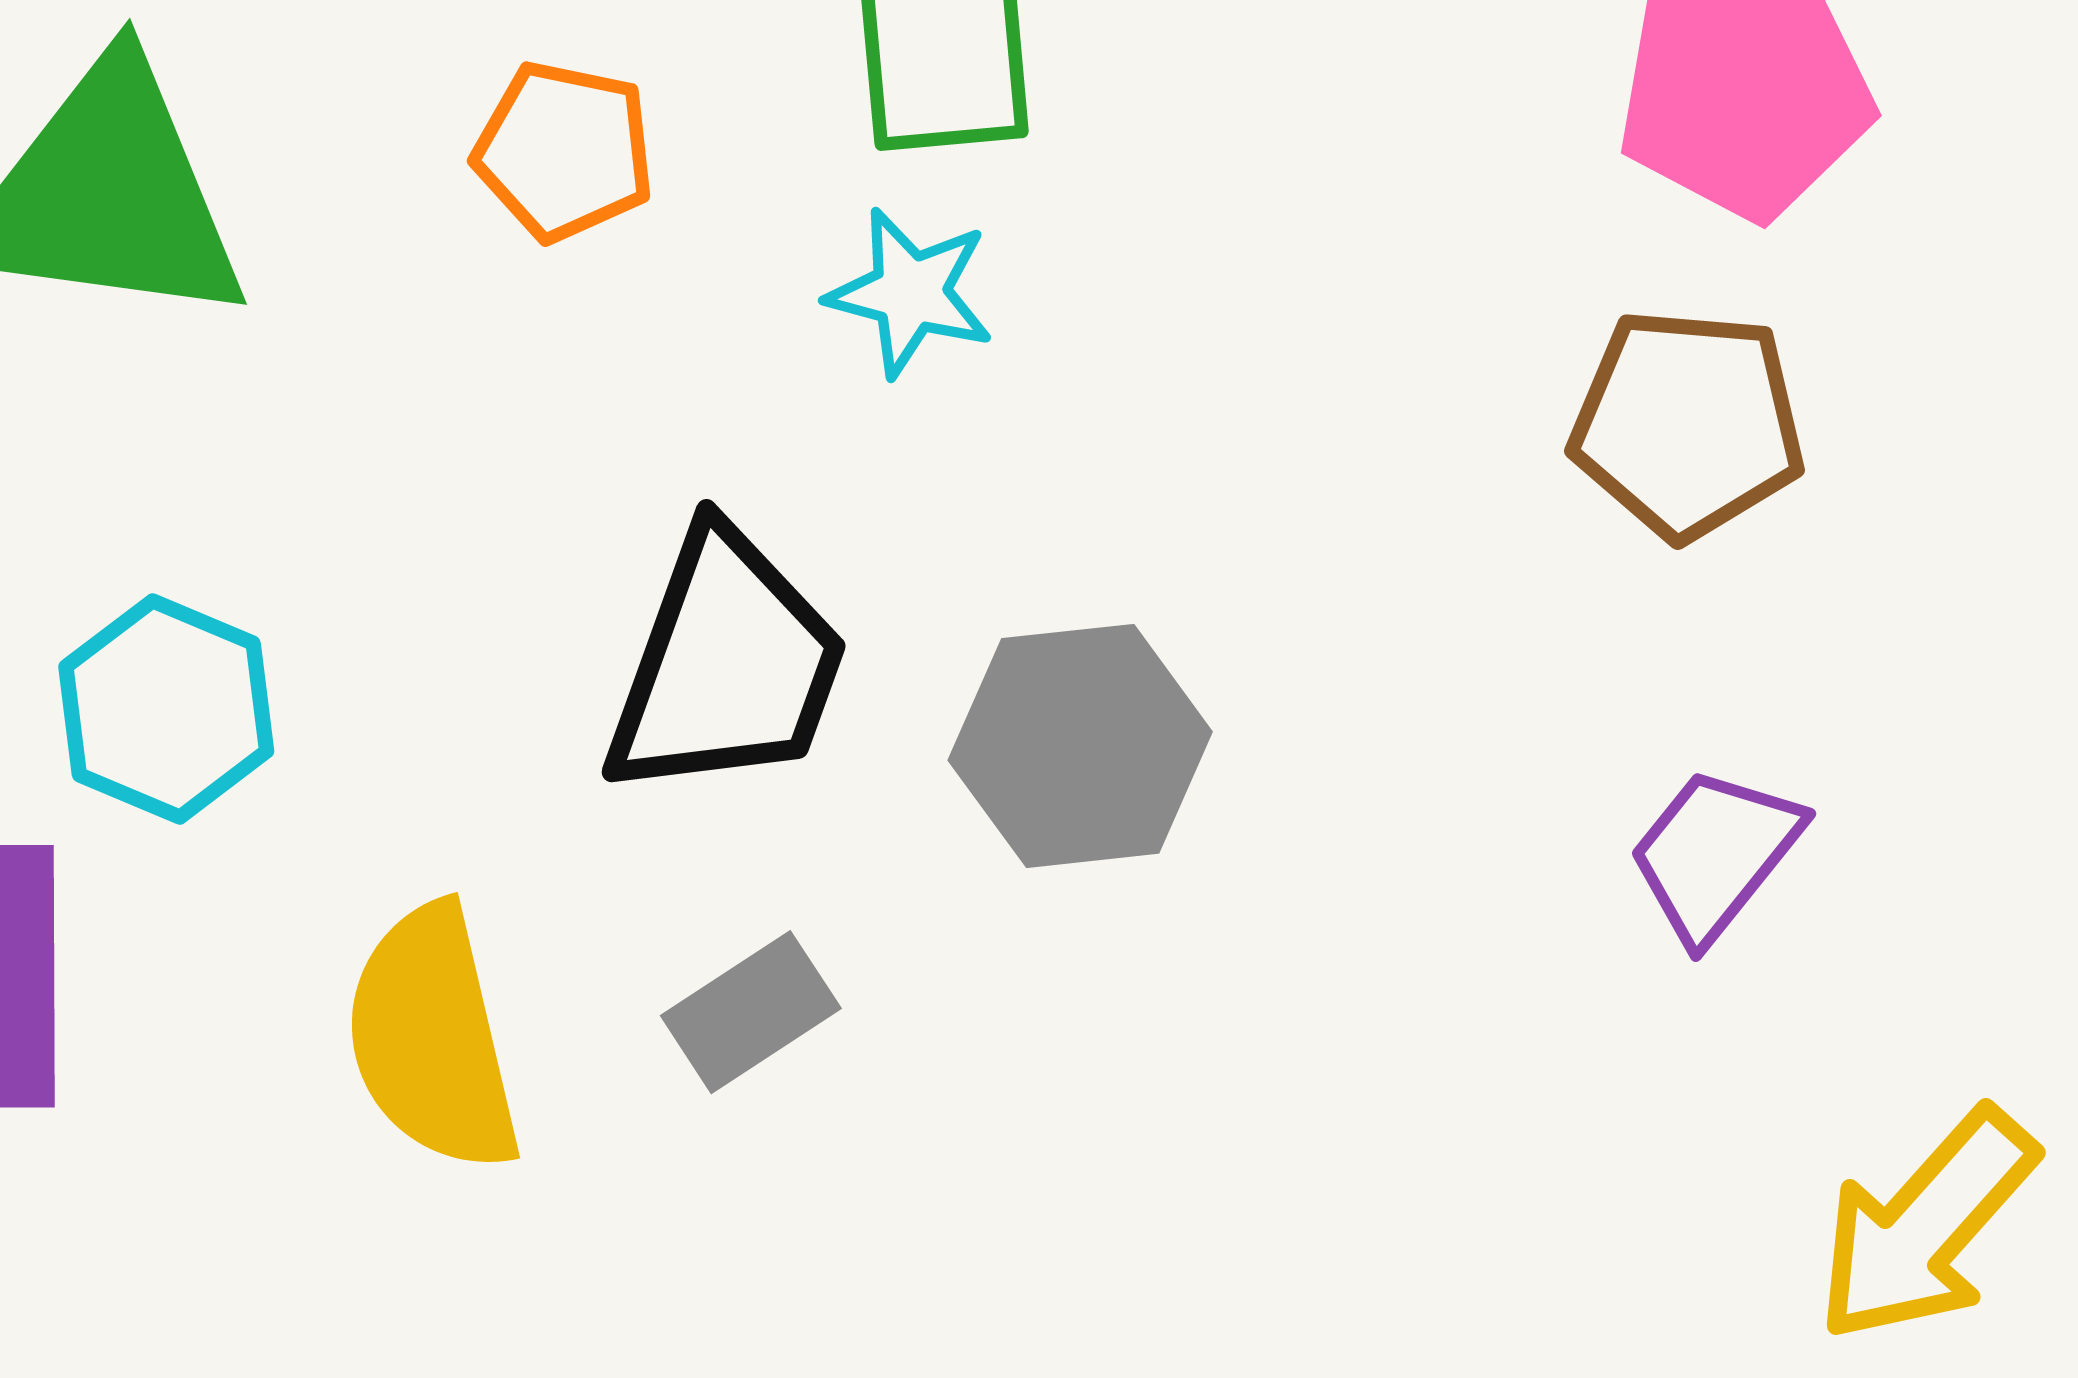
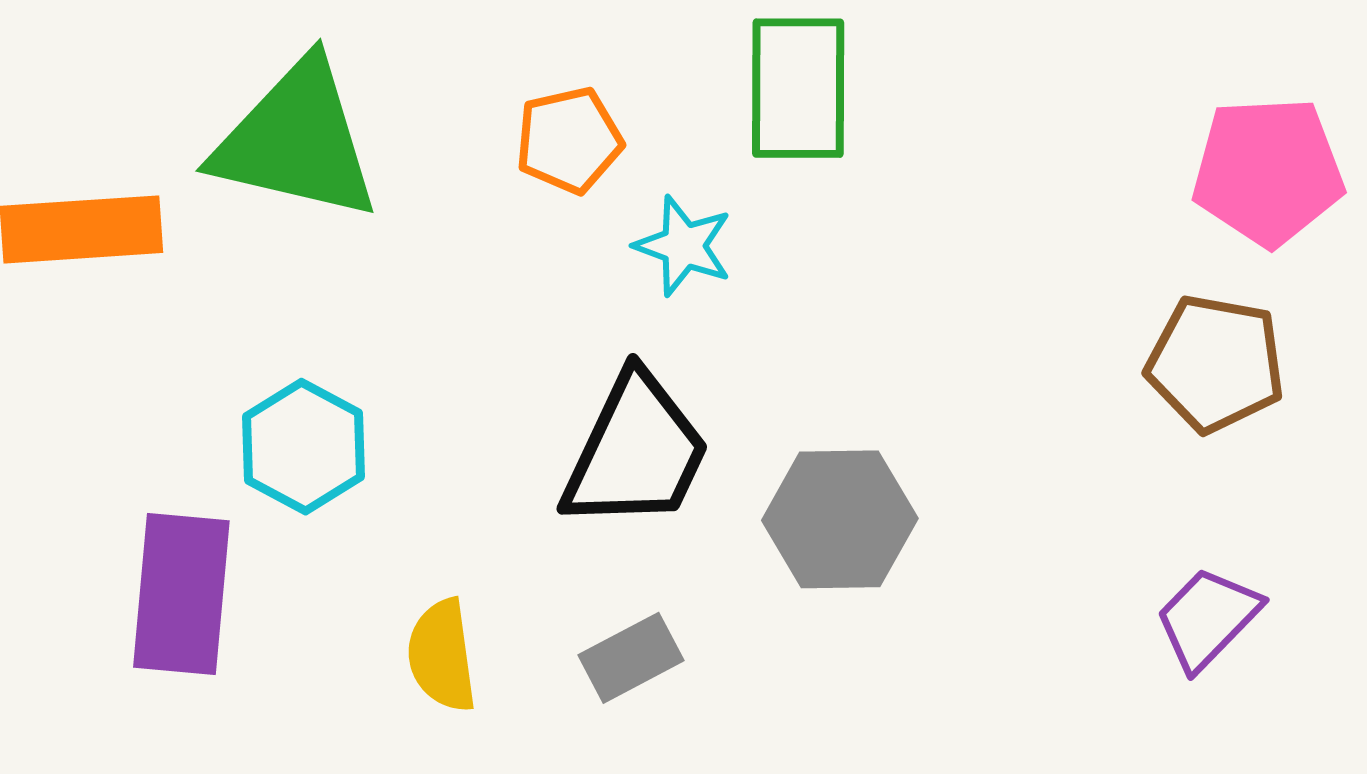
orange pentagon: (564, 151) -> (569, 140), turned -30
cyan star: (910, 293) -> (683, 246), moved
yellow semicircle: (432, 1038) -> (442, 656), size x0.7

